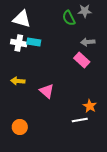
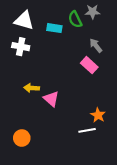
cyan rectangle: (34, 42) -> (54, 28), moved
gray arrow: (88, 42) -> (96, 45), turned 56
yellow arrow: (18, 81) -> (32, 88), moved

